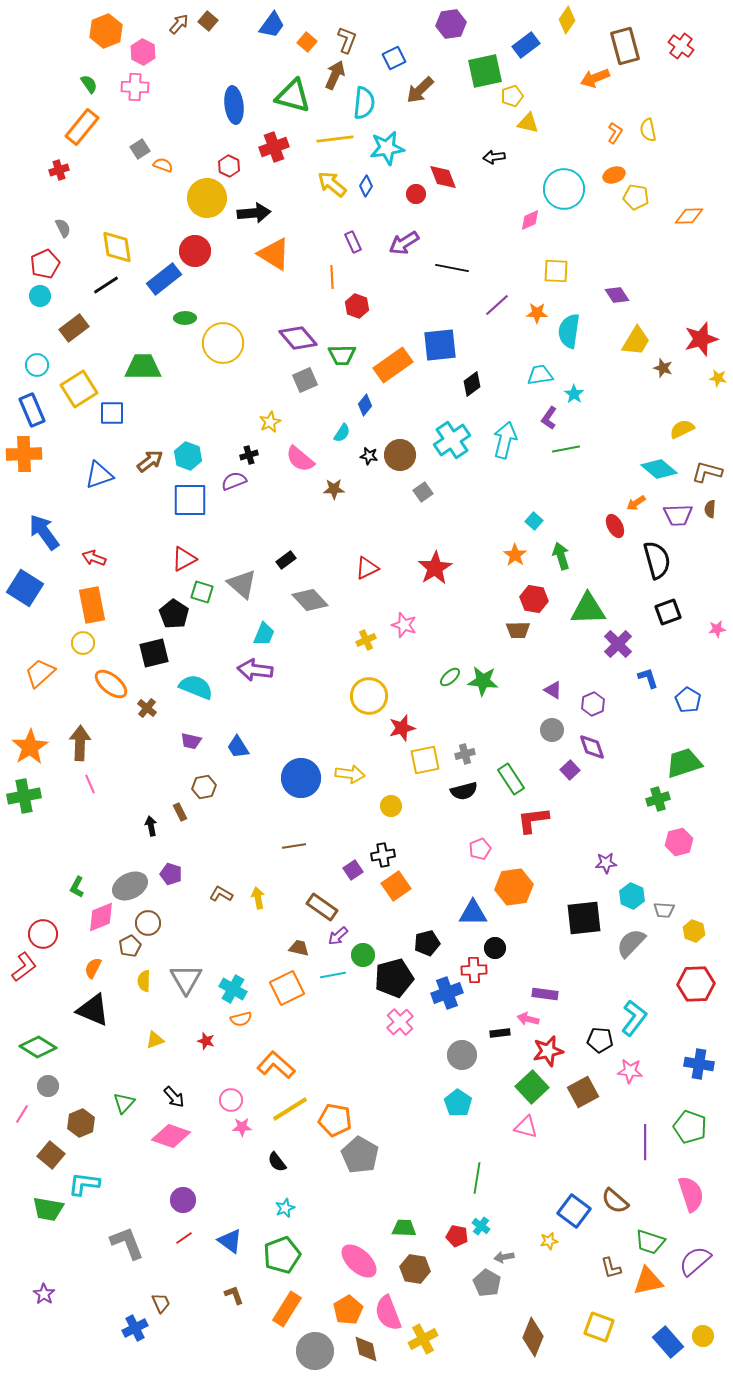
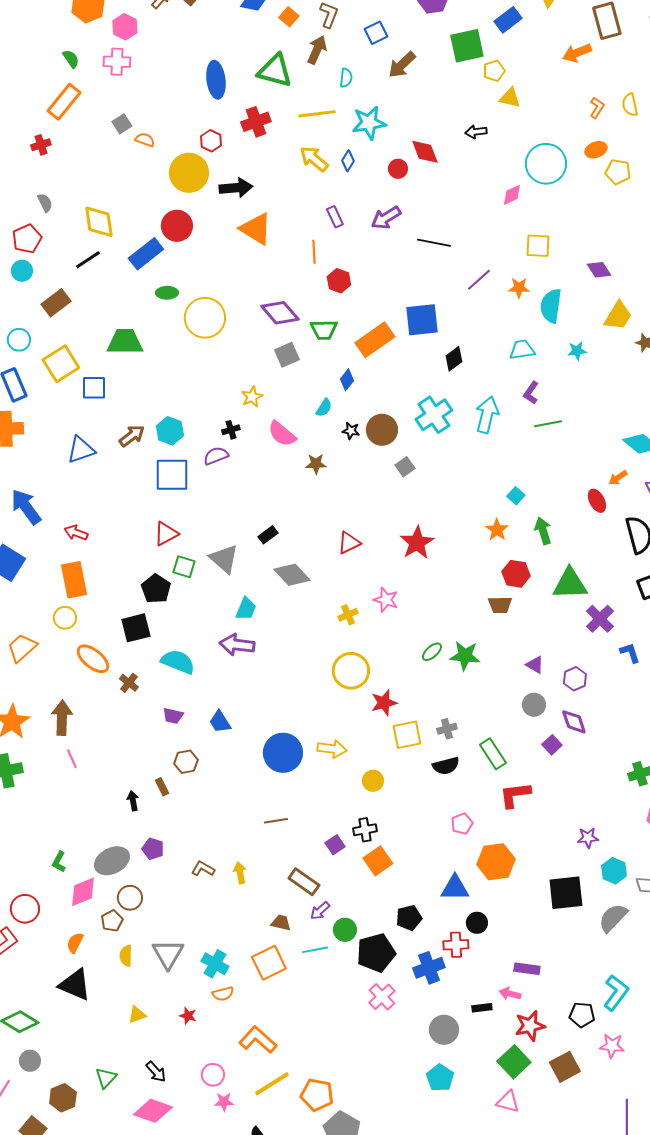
cyan semicircle: (364, 103) -> (346, 78), size x0.6
cyan star: (574, 394) -> (577, 351), moved, turned 30

